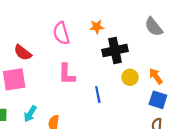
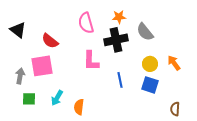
gray semicircle: (154, 27) -> (145, 32), moved
black cross: (115, 50) -> (116, 40), moved
blue square: (158, 100) -> (150, 85), moved

